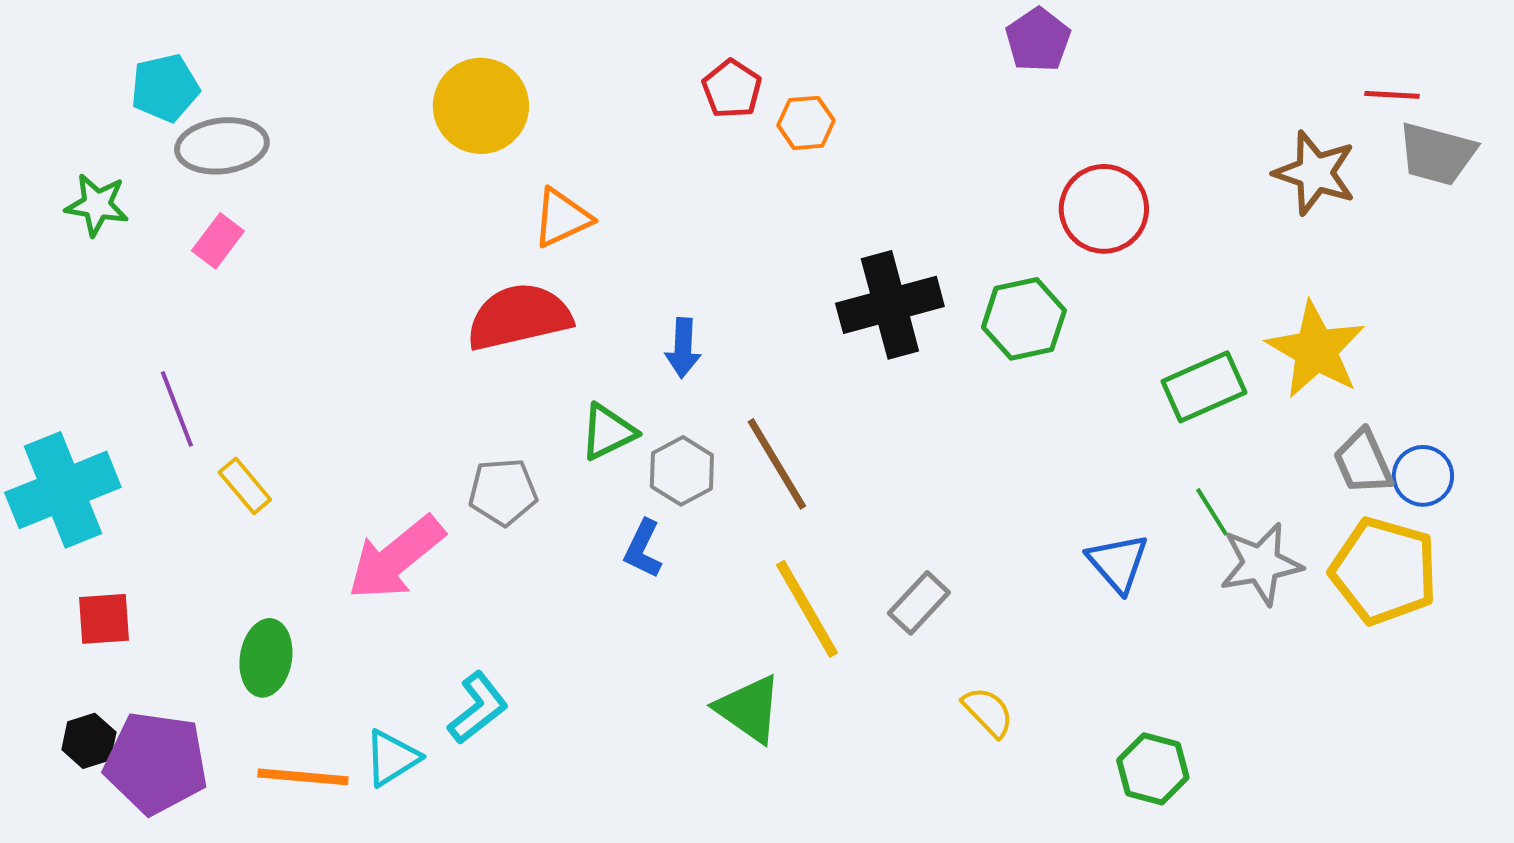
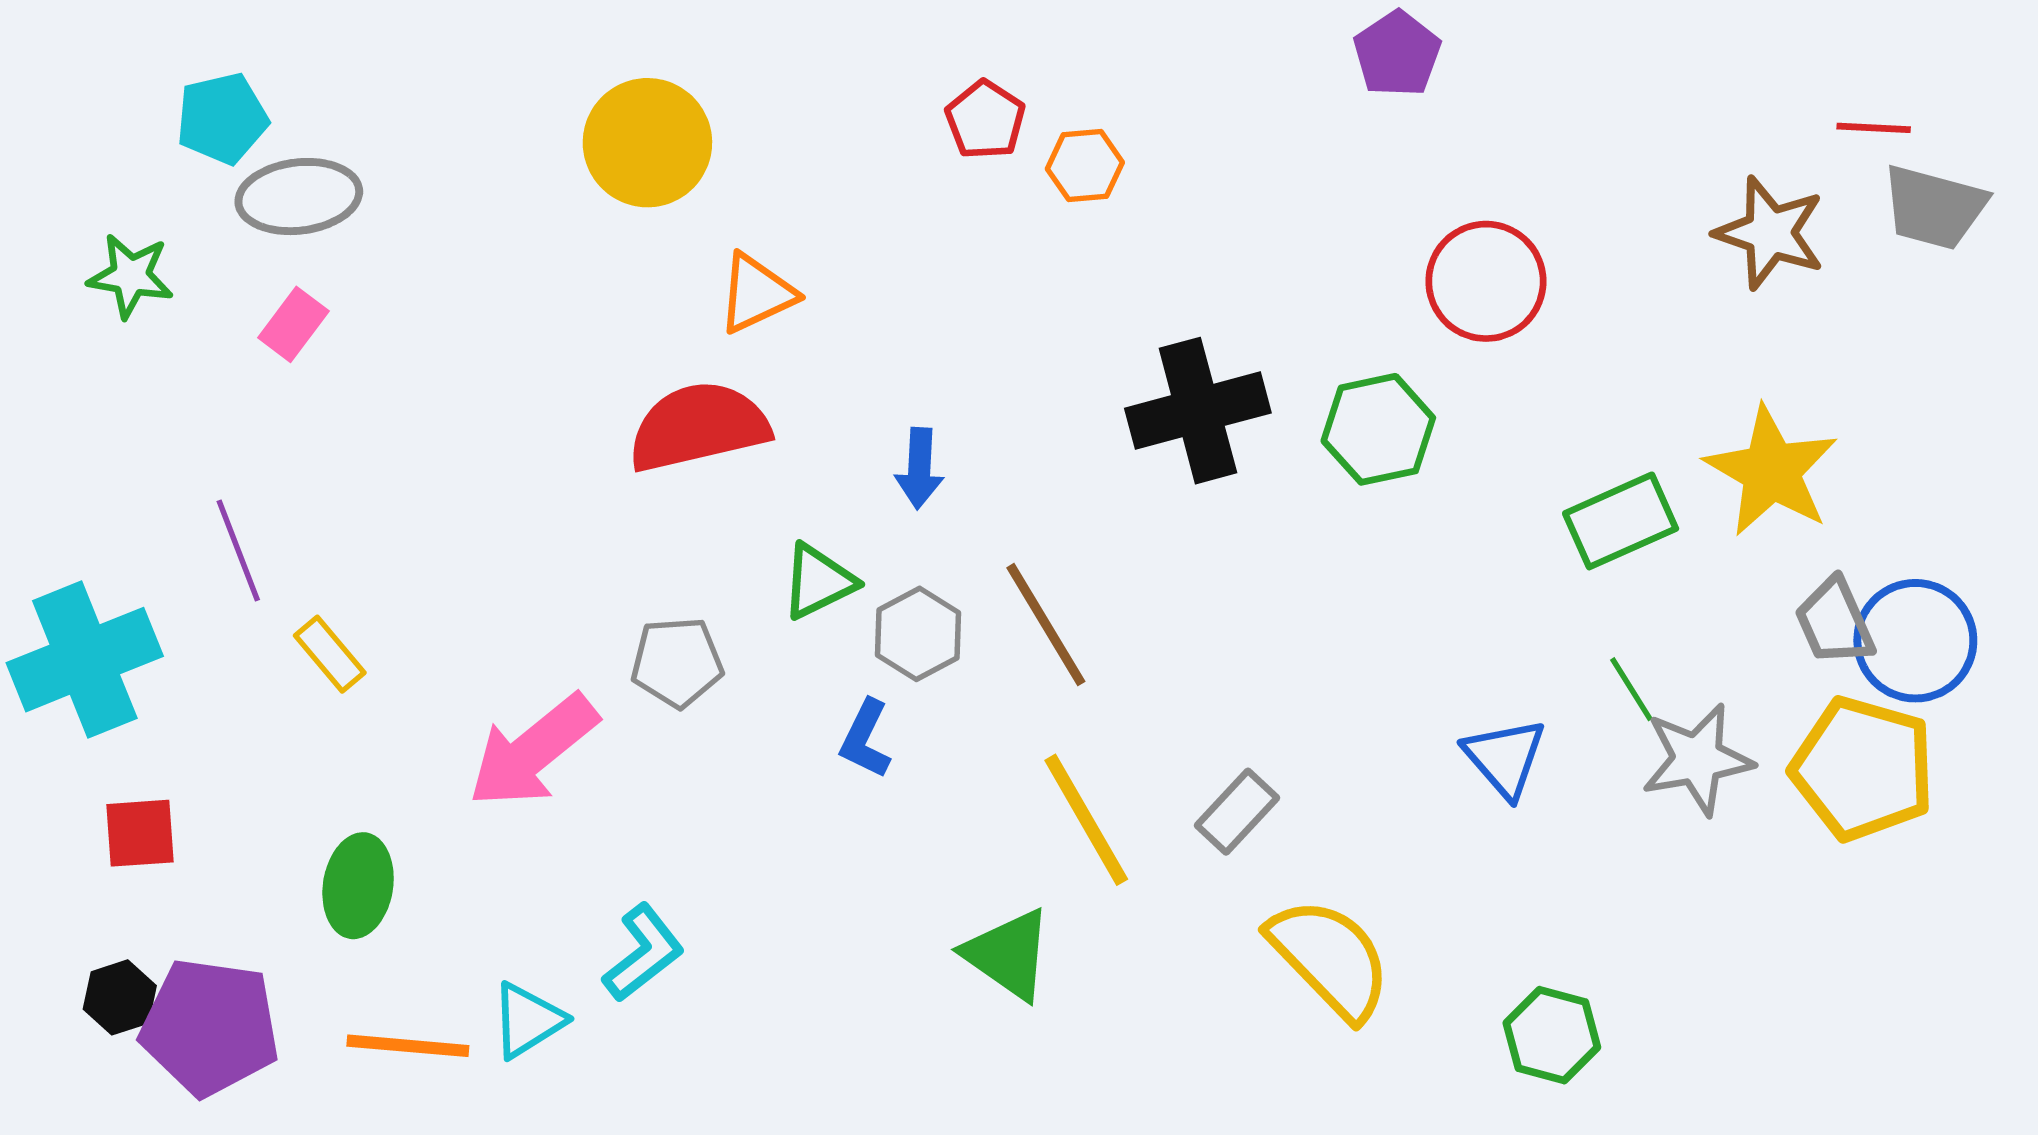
blue circle: (1423, 476) -> (1915, 641), size x1.5
yellow semicircle: (988, 712) -> (1330, 958), size x1.8

